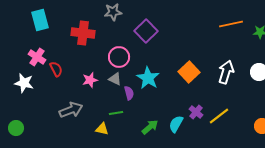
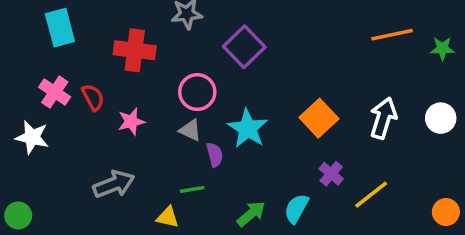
red semicircle: (56, 69) -> (93, 97), moved
pink star: (90, 80) -> (131, 122), moved
purple cross: (196, 112) -> (331, 174), moved

